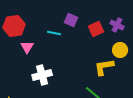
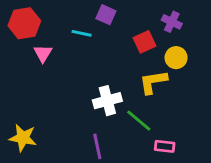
red square: (96, 29) -> (145, 42), moved
white cross: (42, 75) -> (107, 101), moved

